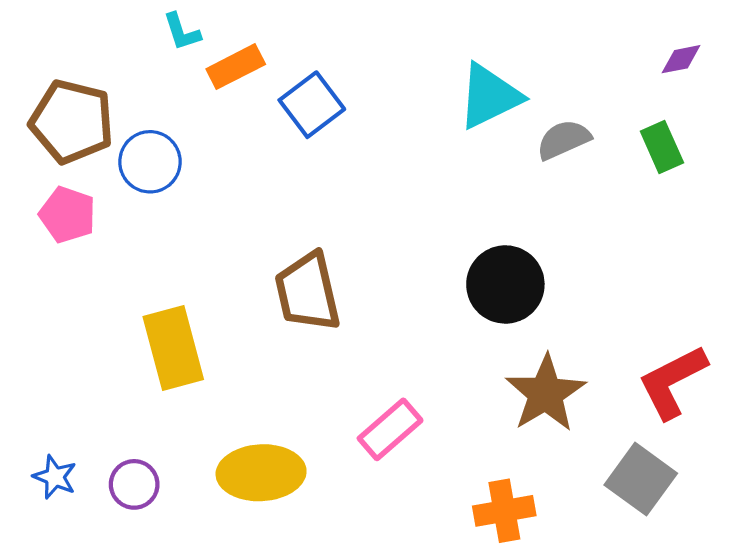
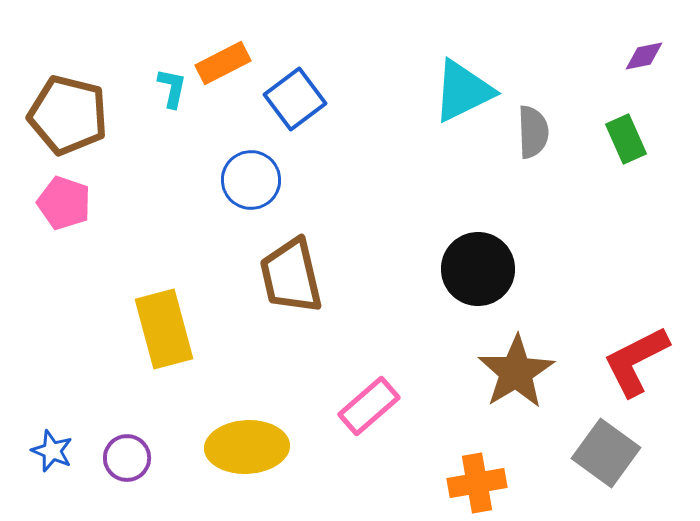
cyan L-shape: (182, 32) -> (172, 88), moved, turned -150
gray semicircle: (564, 140) -> (533, 132), turned 112
blue circle: (150, 162) -> (251, 180), moved

